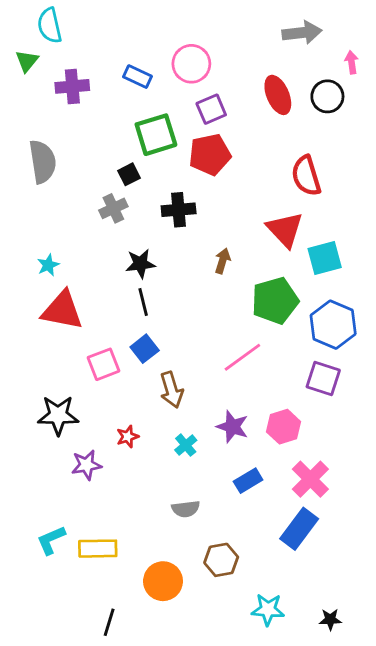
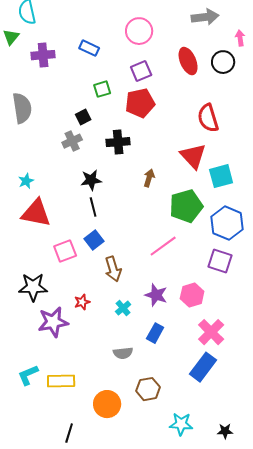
pink circle: (191, 64) -> (139, 31), moved
green square: (156, 135) -> (102, 89), size x0.6
purple star: (86, 465) -> (53, 322), size x1.4
blue rectangle: (248, 481) -> (155, 333), moved, turned -30

